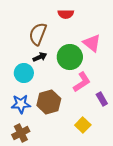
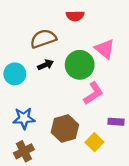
brown semicircle: (38, 34) -> (43, 39), turned 50
cyan circle: (24, 73) -> (15, 74), moved
purple rectangle: (102, 99) -> (116, 122), moved, turned -56
brown hexagon: (49, 102) -> (65, 129), moved

